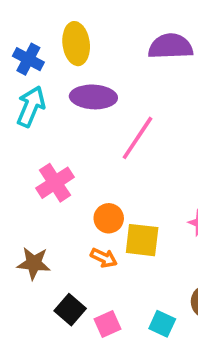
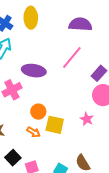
purple ellipse: (93, 97) -> (34, 71), moved
pink line: (138, 138) -> (72, 58), moved

